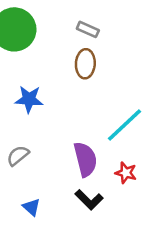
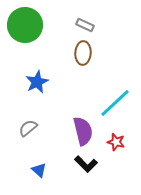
blue star: (29, 99) -> (37, 82), turned -30

